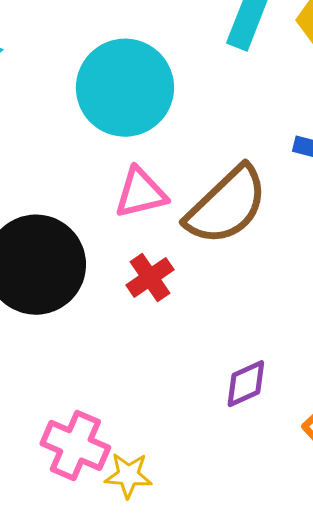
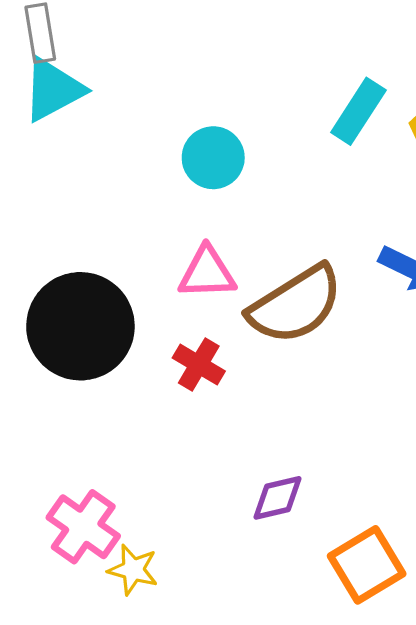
cyan circle: (125, 88) -> (213, 158), size x0.6
red cross: (150, 277) -> (199, 365), turned -36

